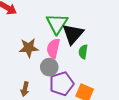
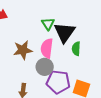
green triangle: (57, 24) -> (48, 24), size x0.6
purple pentagon: (62, 84) -> (58, 82), turned 30

